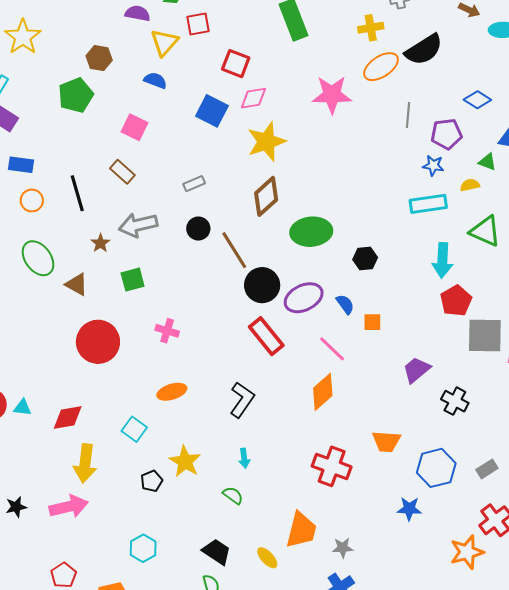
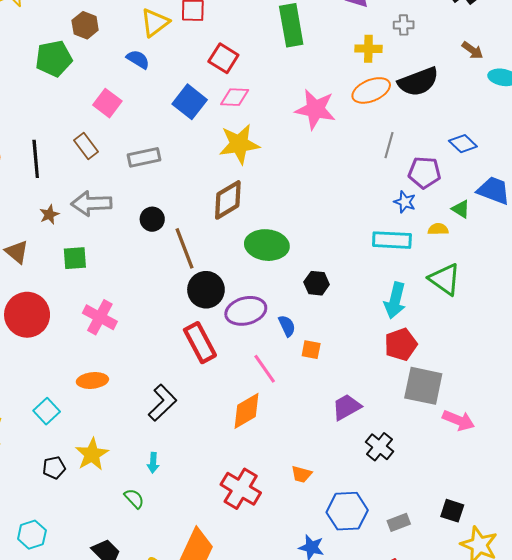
gray rectangle: (194, 184) -> (144, 157), moved, size x1.4
pink cross: (167, 331) -> (100, 317), size x1.4
orange trapezoid: (386, 441) -> (302, 474), size x0.7

